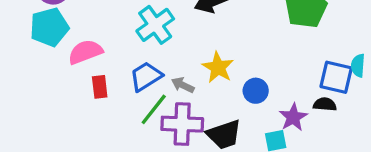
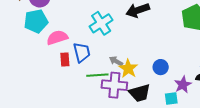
yellow star: (218, 67) -> (128, 69), moved
blue trapezoid: (146, 76) -> (82, 52), moved, turned 105
green line: (154, 109) -> (97, 75), turned 45

